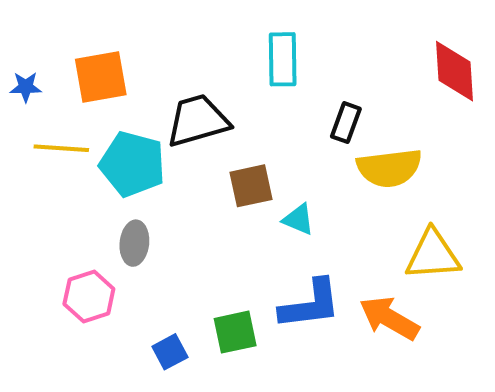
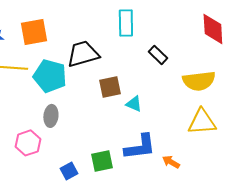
black rectangle: (346, 123) -> (158, 55), turned -66
yellow semicircle: (389, 168) -> (199, 81), moved
orange arrow: (389, 318) -> (171, 162), moved, size x0.6

